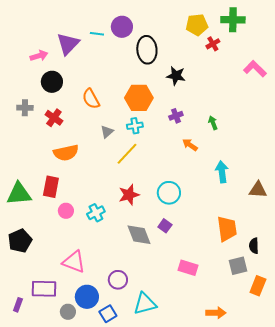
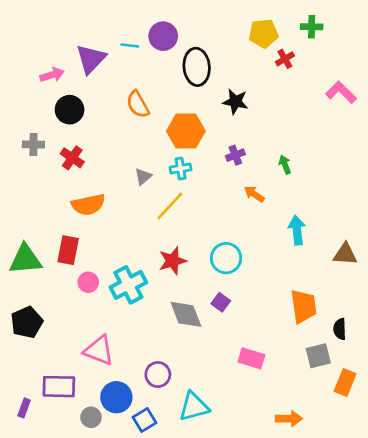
green cross: (233, 20) -> (312, 27), size x0.7
orange semicircle: (91, 99) -> (138, 104), moved
cyan cross: (96, 213) -> (128, 285), size x1.5

